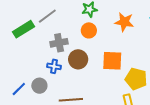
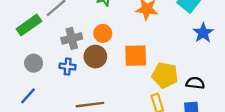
orange circle: (89, 30) -> (103, 33), moved
gray circle: (39, 86) -> (34, 63), moved

